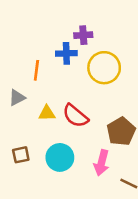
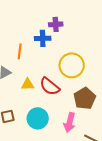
yellow circle: (104, 68) -> (72, 65), moved

